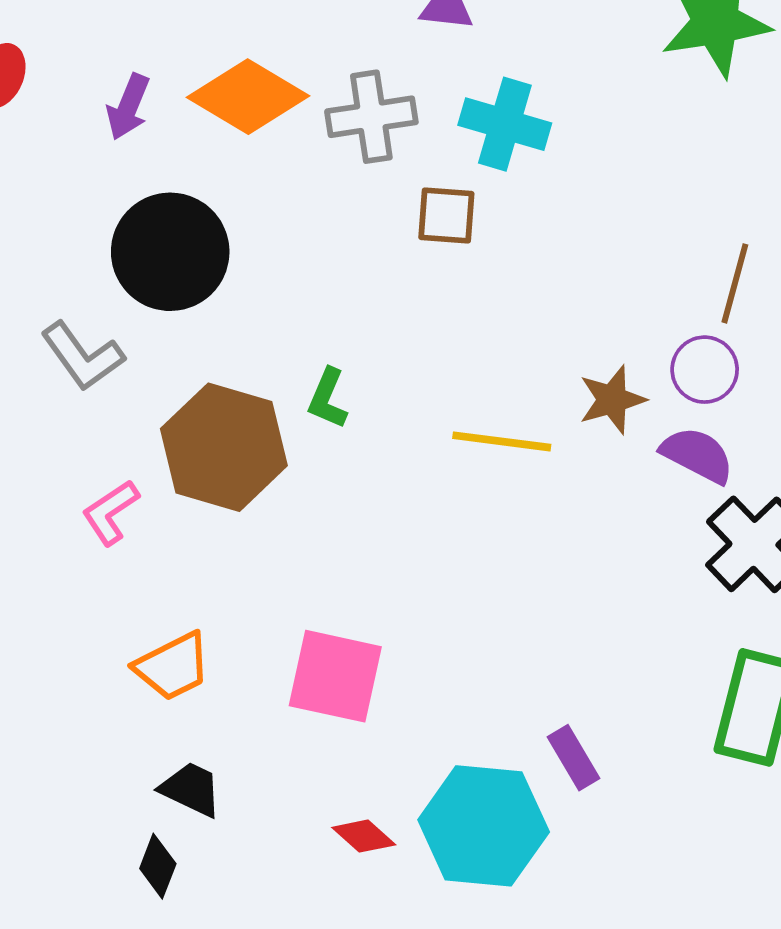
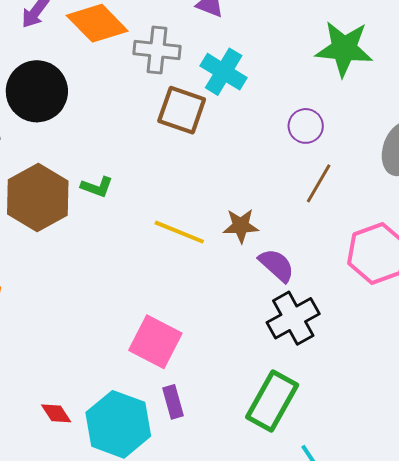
brown square: (446, 216) -> (182, 110), size x1.4
purple circle: (705, 370) -> (306, 126), moved
green L-shape: (328, 399) -> (97, 187), turned -108
pink square: (335, 676) -> (155, 342), moved

